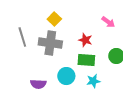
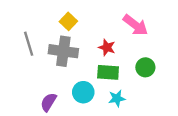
pink arrow: (108, 22) -> (135, 25), size x1.5
purple semicircle: (38, 84) -> (48, 102), turned 119

